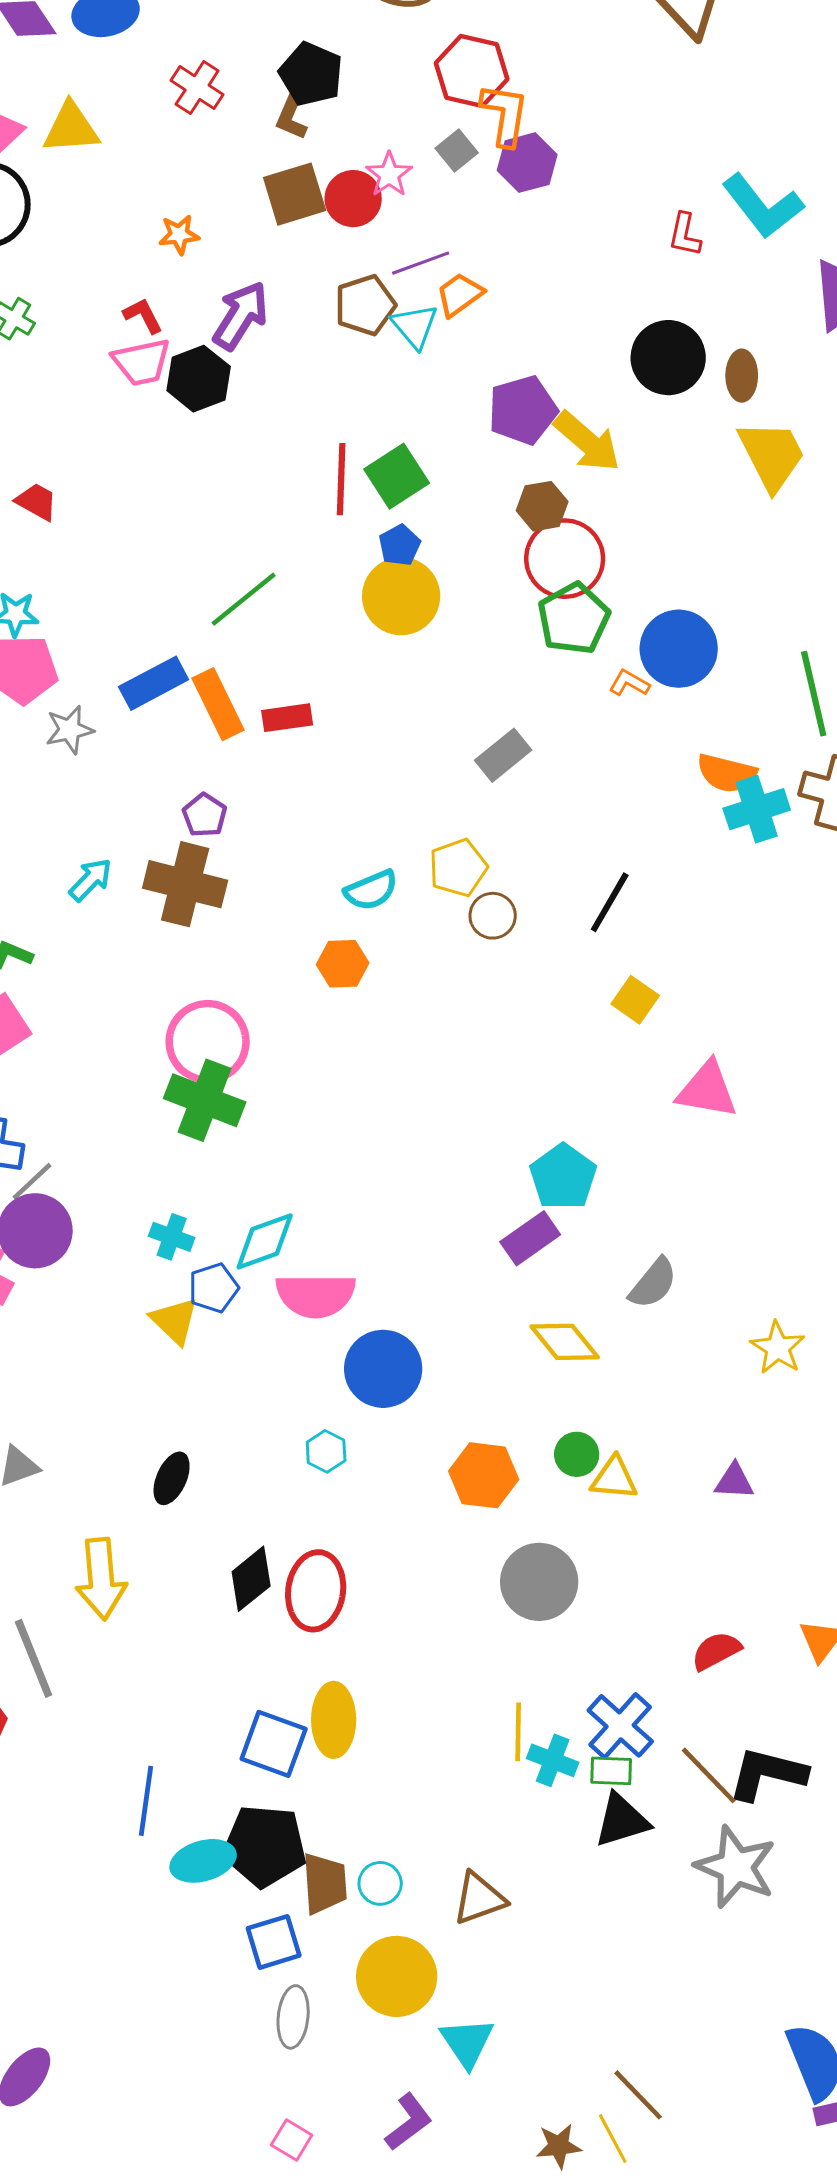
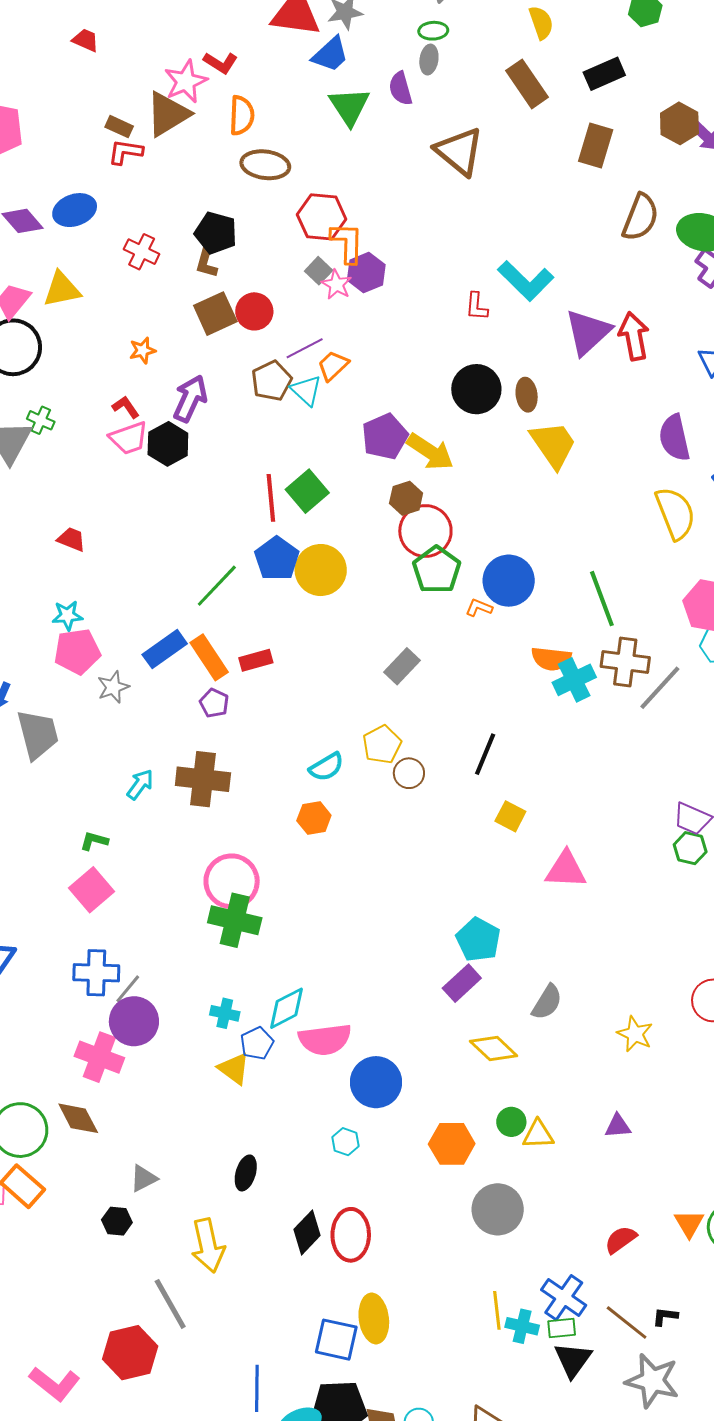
pink star: (389, 175) -> (337, 285), moved
blue pentagon: (400, 545) -> (277, 559), moved, size x1.6
purple pentagon: (205, 815) -> (214, 703), moved
black L-shape: (767, 1774) -> (665, 1316), size x0.5
black triangle: (622, 1820) -> (573, 1360), turned -30

